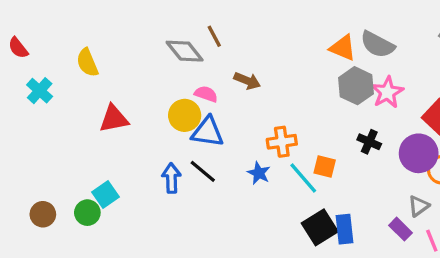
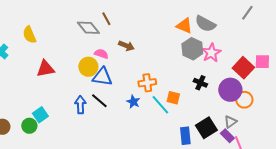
black square: (320, 227) -> (206, 128), moved
purple rectangle: (401, 229) -> (227, 136), moved

